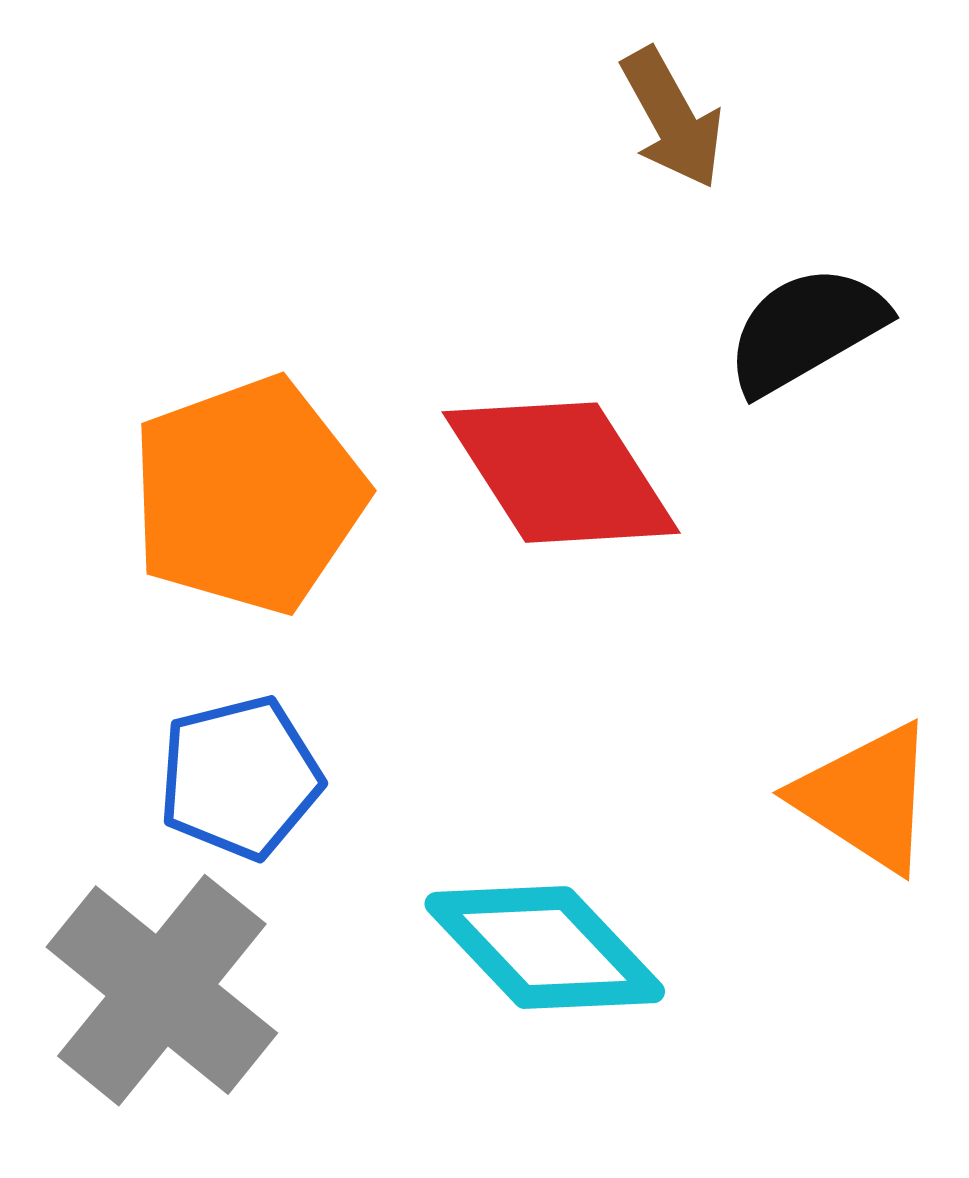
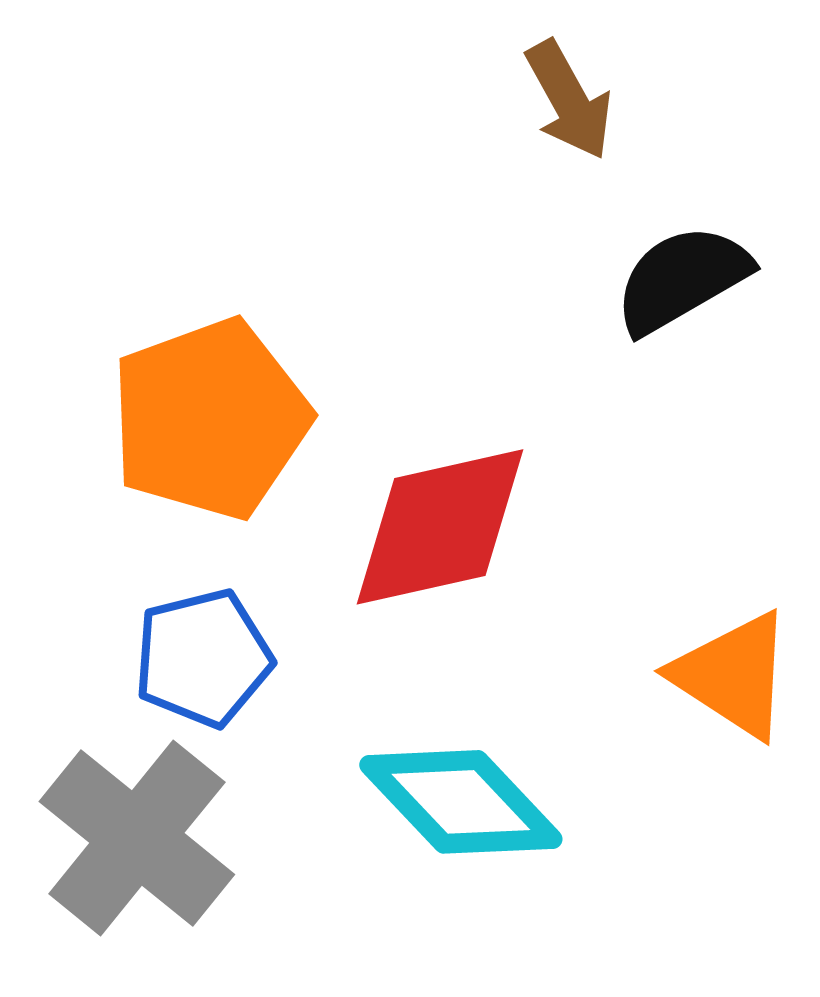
red diamond: (561, 473) -> (440, 527), moved, turned -70

